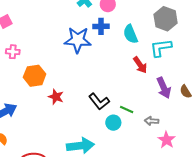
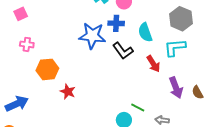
black L-shape: (99, 101) -> (123, 51), moved

